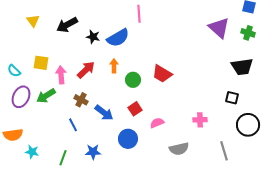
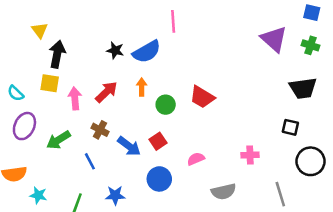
black arrow: (67, 25) -> (57, 54), moved, turned 130
green arrow: (46, 96) -> (58, 140), moved
red square: (135, 109) -> (158, 141), moved

